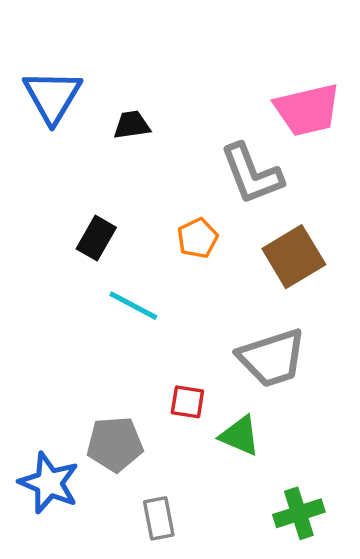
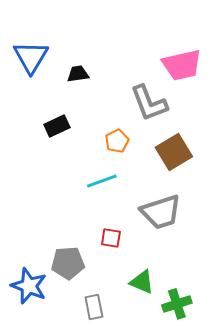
black rectangle: (96, 238) -> (57, 126), moved, turned 35
cyan line: (133, 306) -> (102, 181), moved, turned -48
green triangle: (240, 436) -> (142, 282), moved

